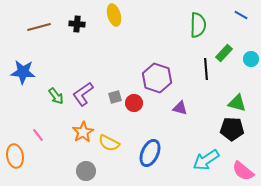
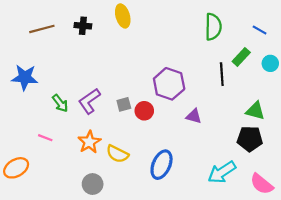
blue line: (241, 15) -> (260, 30), moved
pink line: (38, 135) -> (45, 138), moved, turned -32
orange ellipse: (15, 156) -> (16, 168), turned 70

